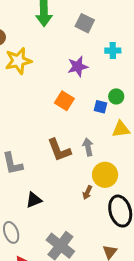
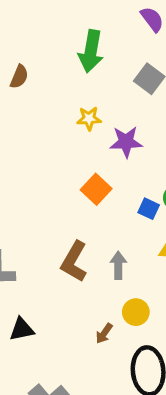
yellow star: (18, 61) -> (89, 118), moved, size x0.6
brown L-shape: (59, 150) -> (74, 262), turned 40
yellow circle: (105, 175) -> (136, 312), size x0.7

